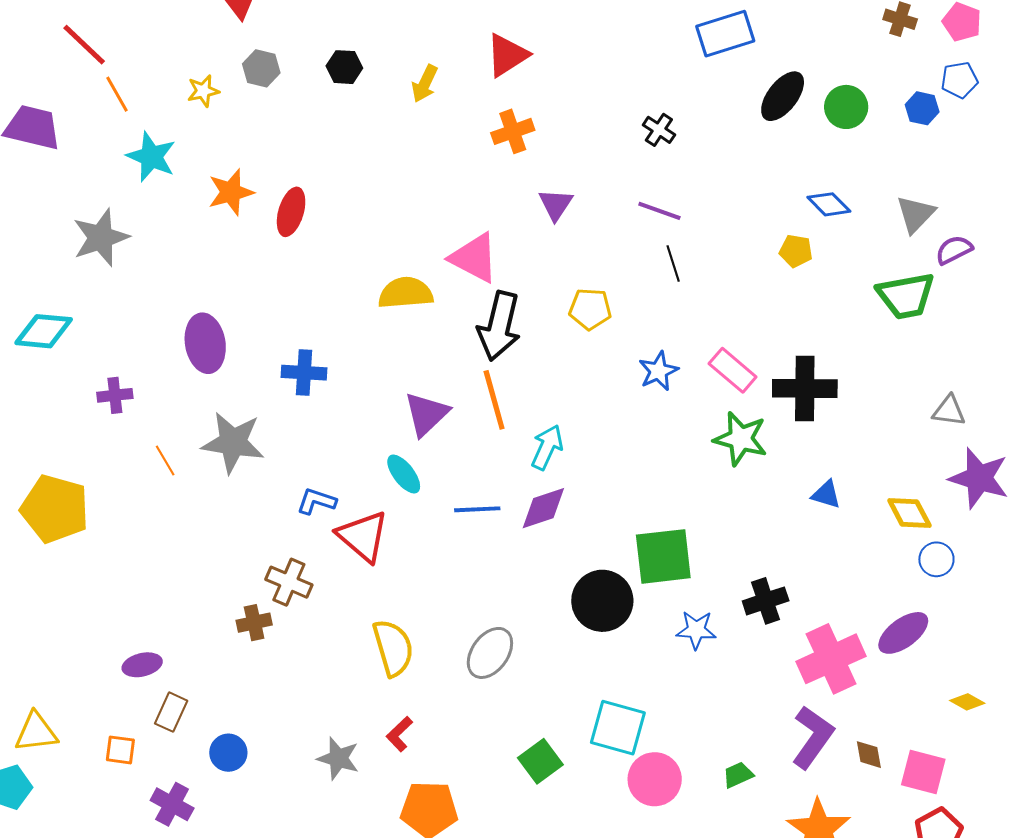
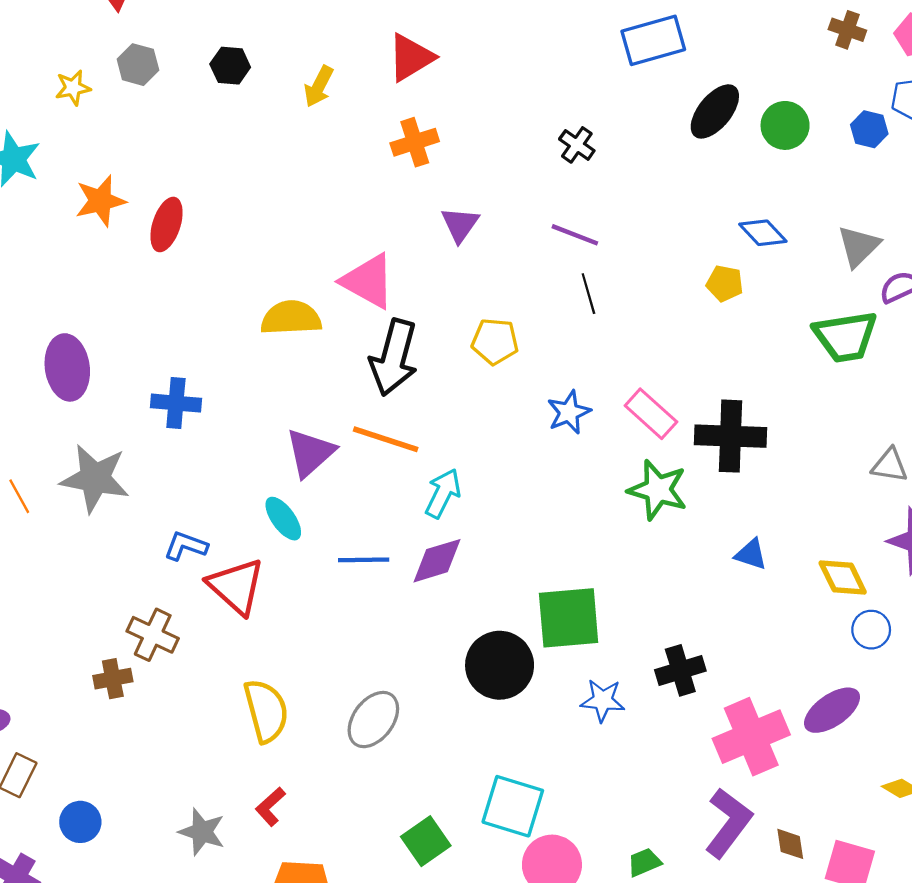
orange line: (494, 400) -> (386, 439), turned -58

